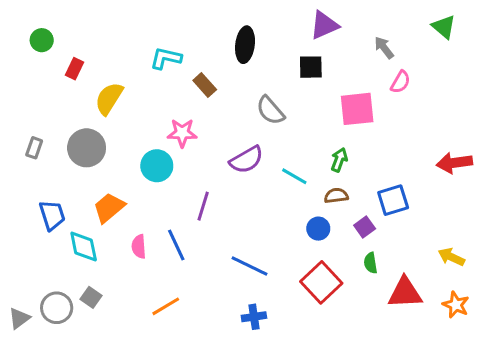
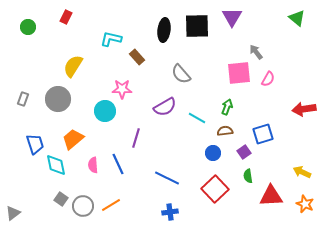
purple triangle: (324, 25) -> (232, 17), moved, turned -35
gray arrow: (384, 48) -> (256, 52), moved
black square: (311, 67) -> (197, 26), moved, size x1.5
red rectangle: (75, 69) -> (66, 17), moved
pink semicircle: (401, 82) -> (268, 79), moved
gray circle: (57, 308) -> (83, 206), moved

